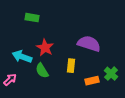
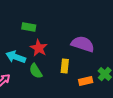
green rectangle: (32, 18) -> (29, 27), moved

